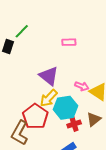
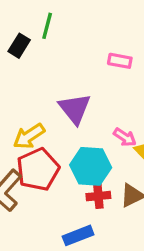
green line: (22, 31) -> (47, 26), turned -42
yellow arrow: (49, 98) -> (29, 136), moved

